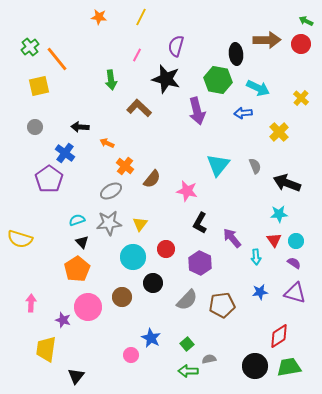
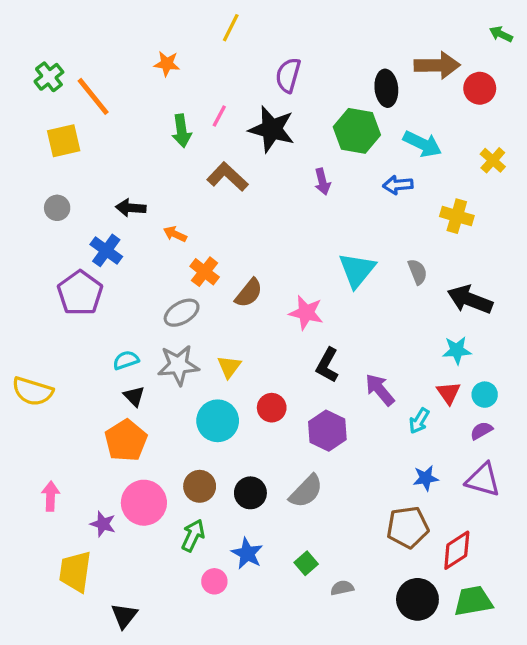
orange star: (99, 17) -> (167, 64), moved
red circle: (301, 44) -> (480, 88), moved
pink line: (137, 55) -> (219, 116), moved
purple arrow: (197, 111) -> (322, 182), size x0.6
yellow cross: (279, 132) -> (457, 216), turned -30
cyan arrow: (256, 257) -> (419, 421), turned 35
purple semicircle: (294, 263) -> (481, 431), turned -64
black circle: (153, 283) -> (250, 493), moved
brown pentagon: (222, 305) -> (408, 527), moved
green arrow: (188, 371) -> (193, 535), moved, turned 114

